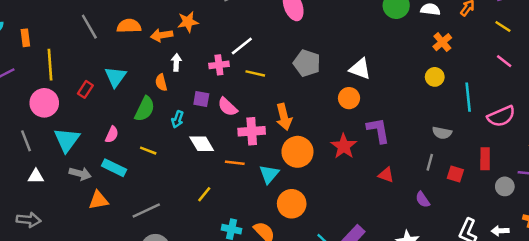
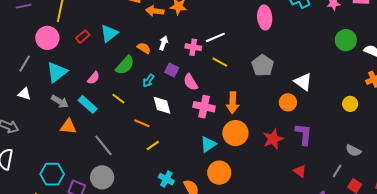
white arrow: (176, 62) -> (163, 43), moved
yellow circle: (435, 77) -> (350, 104), moved
orange semicircle: (161, 82) -> (144, 48), turned 120
gray line: (26, 141) -> (25, 64), turned 36
orange line: (235, 163) -> (142, 123), moved
gray line: (146, 211) -> (103, 145), turned 60

